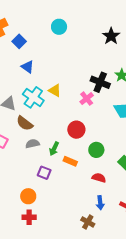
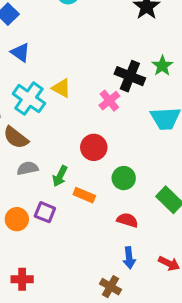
orange circle: (28, 196) -> (17, 219), moved

